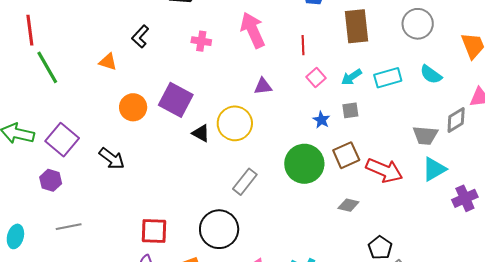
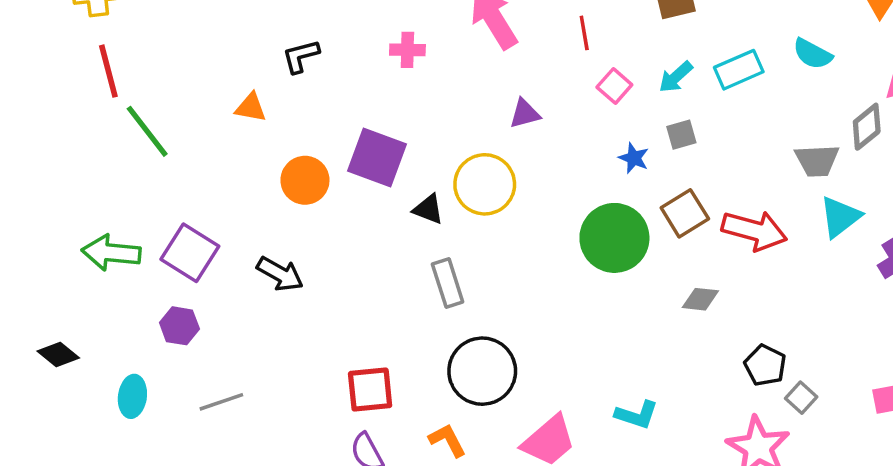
black L-shape: (140, 37) -> (301, 56), turned 40
gray rectangle: (245, 182) -> (448, 283), moved, turned -48
cyan ellipse: (15, 236) -> (132, 396), moved

